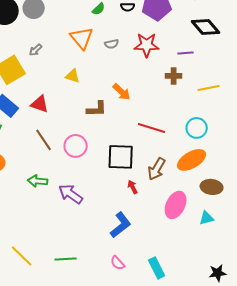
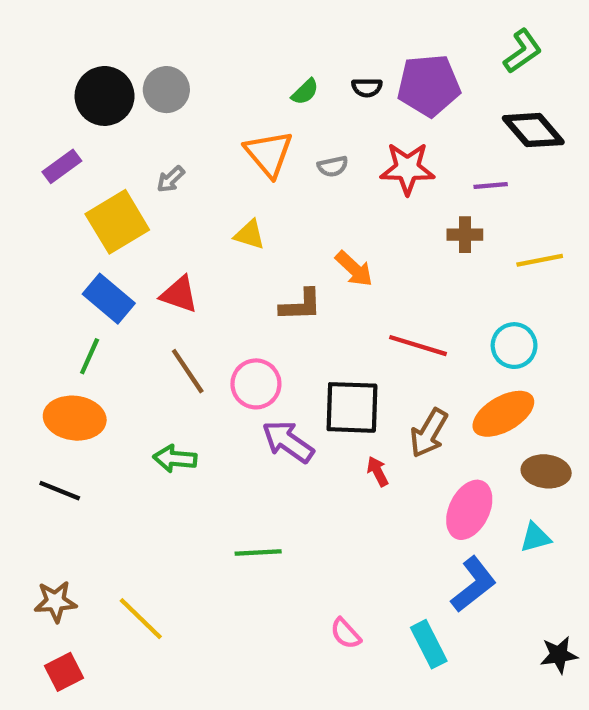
purple arrow: (71, 194) -> (288, 442), moved
blue L-shape: (121, 225) -> (474, 584), moved
green line: (66, 259) -> (258, 552), moved

